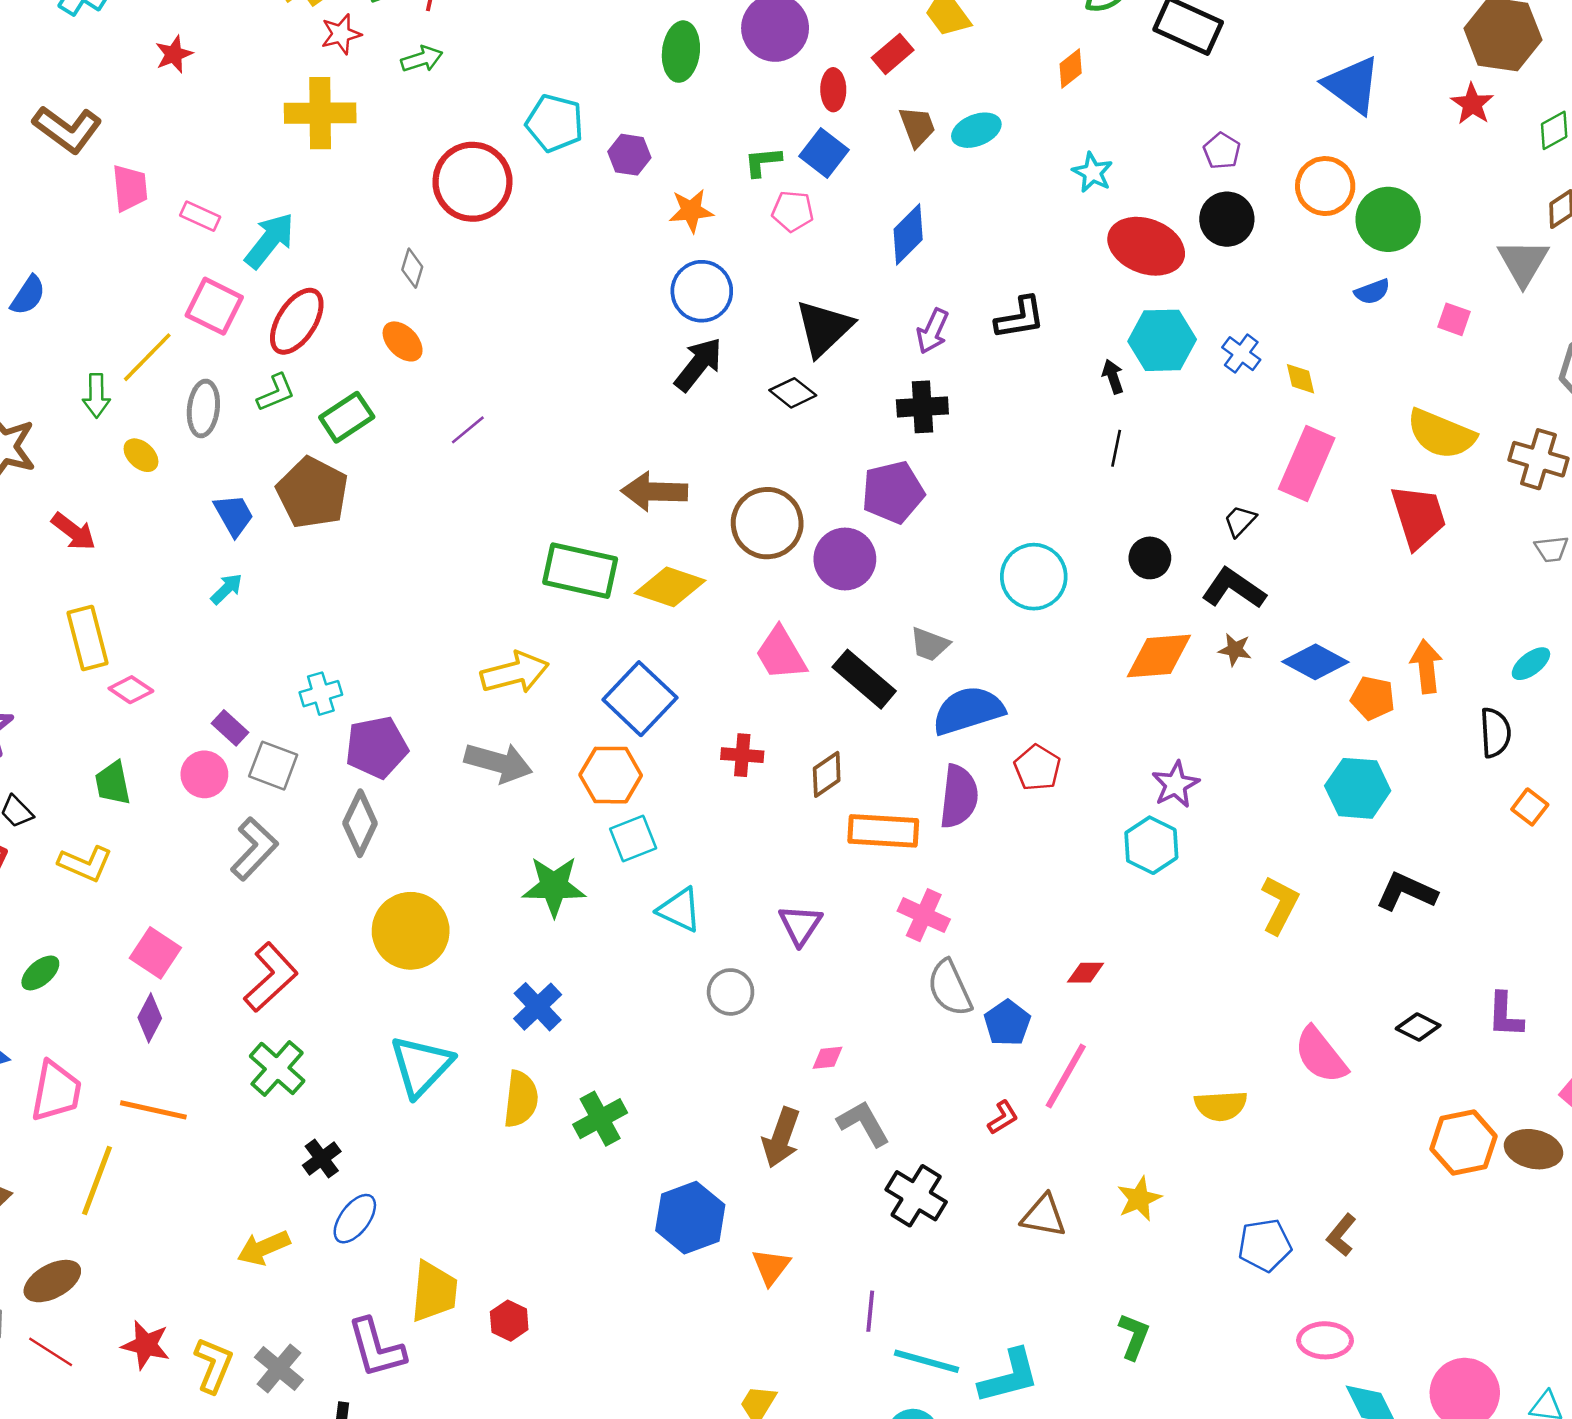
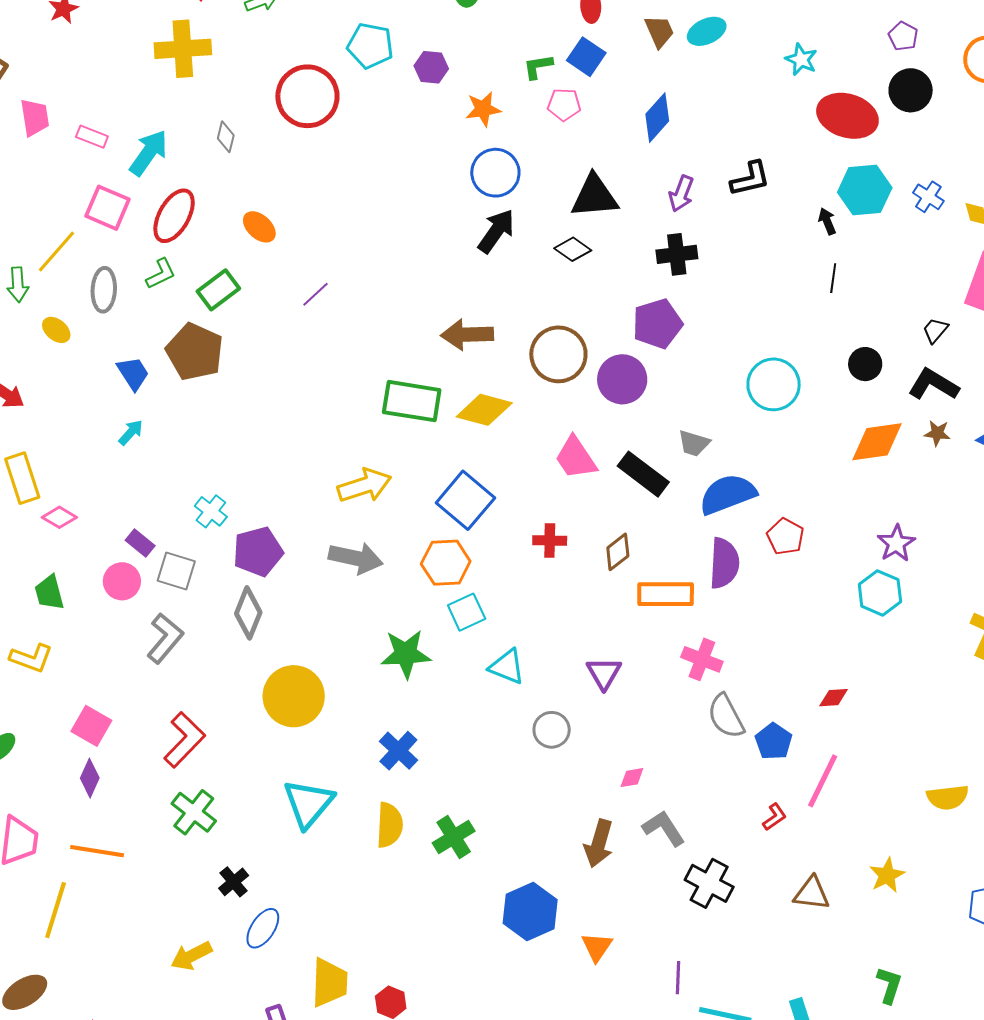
gray diamond: (412, 268) -> (226, 137), moved
black triangle: (824, 328) -> (594, 196), turned 42
cyan cross: (321, 694) -> (211, 511), turned -32

